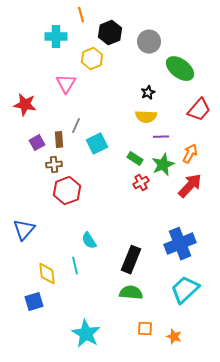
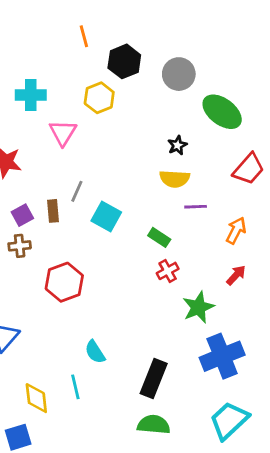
cyan cross: (56, 37) -> (31, 95), moved
cyan square: (97, 144) -> (106, 216), turned -35
brown cross: (54, 165) -> (20, 246), moved
green star: (163, 165) -> (198, 307), moved
red arrow: (190, 186) -> (236, 275), size x0.6

